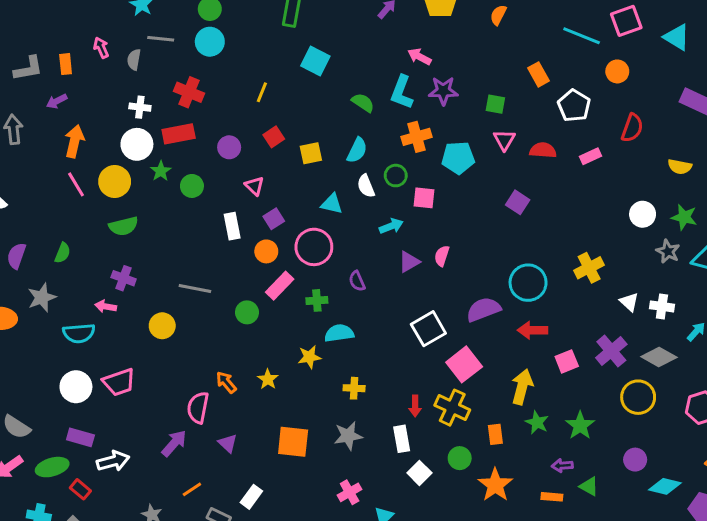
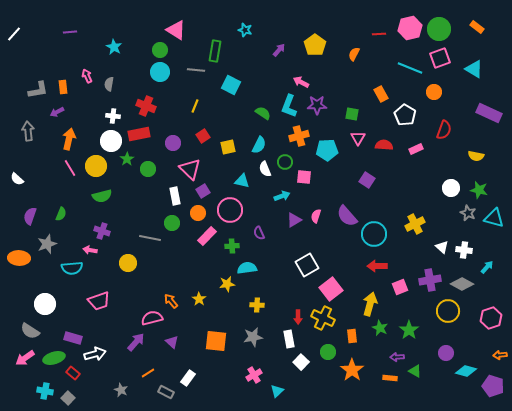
gray line: (161, 39) -> (196, 70), moved
pink triangle: (254, 186) -> (190, 169), size x1.6
purple semicircle: (483, 309) -> (347, 216), moved, turned -110
green circle: (247, 312) -> (172, 223), moved
purple cross: (611, 351) -> (430, 280), turned 30
white circle: (76, 387) -> (45, 304), moved
pink semicircle: (198, 408) -> (152, 318), turned 65

